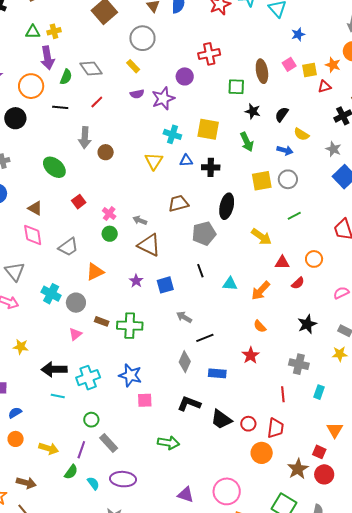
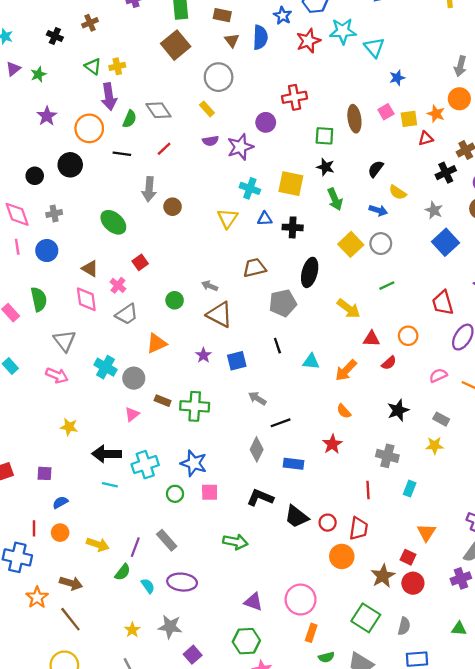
green triangle: (33, 32) -> (93, 66), turned 35
black star: (253, 111) -> (326, 167), moved
yellow square: (262, 181) -> (351, 244), turned -35
pink cross: (109, 214) -> (118, 285), moved
green circle: (91, 420) -> (175, 494), moved

